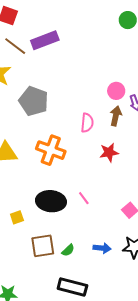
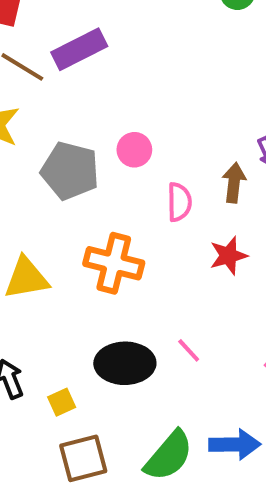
pink circle: (116, 91) -> (134, 150), moved
brown square: (43, 246) -> (83, 458), moved
blue arrow: (102, 248) -> (235, 444), size x1.4
green semicircle: (68, 250) -> (169, 456), size x2.0

